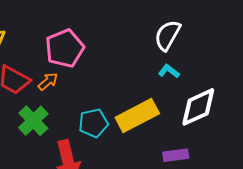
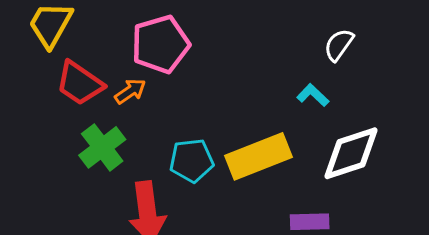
white semicircle: (167, 35) -> (339, 45), moved, size x0.7

